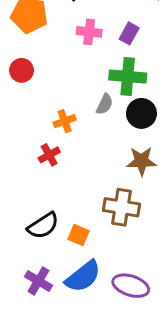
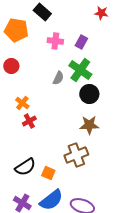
green cross: (128, 77) -> (80, 70), turned 30
gray semicircle: (105, 104) -> (58, 78), moved
orange cross: (65, 121) -> (22, 103), moved, turned -32
brown cross: (121, 207) -> (76, 155), turned -30

